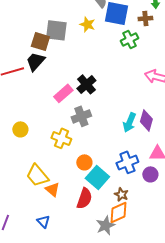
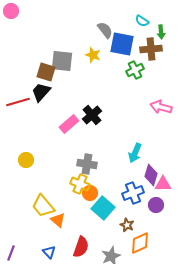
brown cross: (145, 18) -> (151, 49), size x1.5
gray cross: (81, 116) -> (87, 164), moved, turned 30
purple diamond: (146, 120) -> (151, 175), moved
yellow cross: (61, 138) -> (80, 184), moved
red semicircle: (84, 198) -> (81, 247), moved
orange diamond: (118, 212) -> (140, 243), moved

